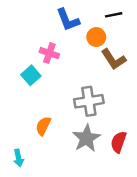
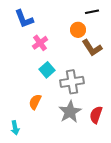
blue L-shape: (68, 20) -> (24, 19), moved
pink cross: (49, 53) -> (40, 43), turned 35
cyan square: (31, 75) -> (47, 70), moved

